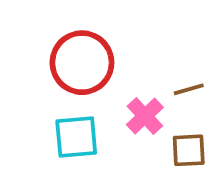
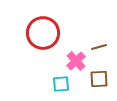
cyan square: (76, 137) -> (61, 84), moved, size x0.7

